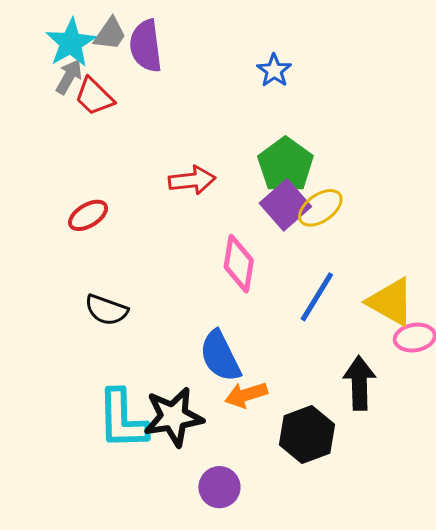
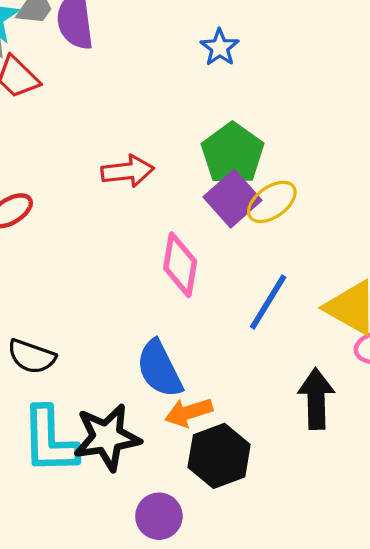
black semicircle: (106, 310) -> (32, 356), moved
black hexagon: (307, 435) -> (219, 456), moved

